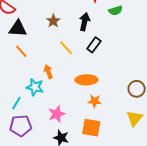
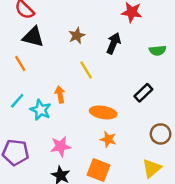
green semicircle: (116, 11) -> (158, 50), moved
black rectangle: (94, 45) -> (143, 93), moved
orange line: (21, 51) -> (20, 64), moved
cyan line: (16, 103) -> (17, 101), moved

